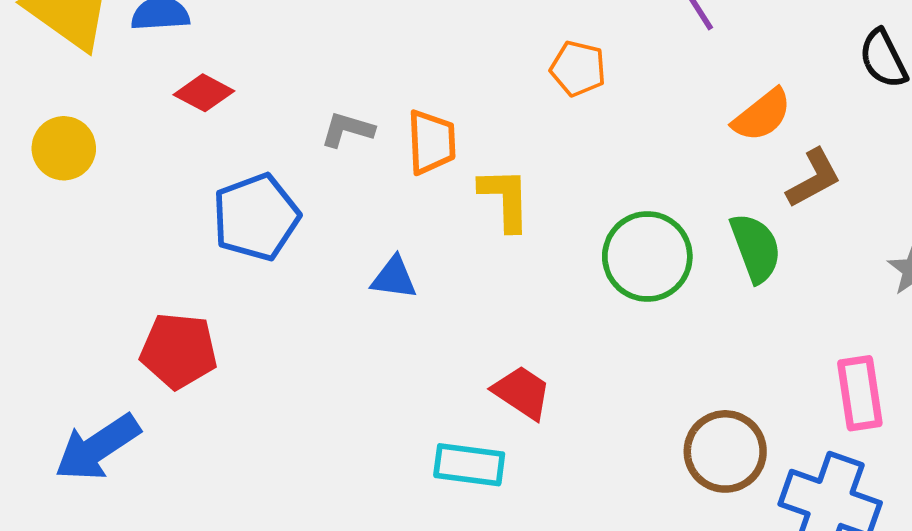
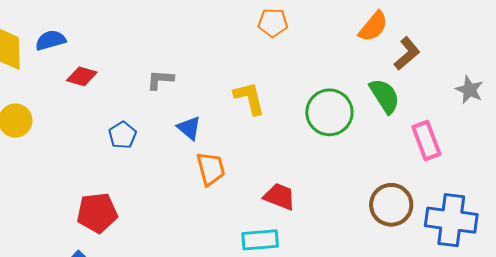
orange trapezoid: (431, 142) -> (211, 169), moved
blue pentagon: (256, 217) -> (122, 135), size x0.6
blue triangle: (394, 278) -> (189, 128), moved, turned 44
pink rectangle: (860, 393) -> (426, 141), moved

